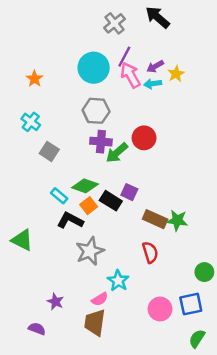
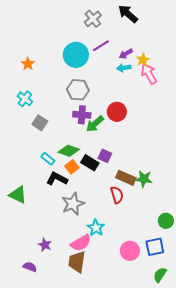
purple line: (124, 57) -> (101, 46), turned 30
pink arrow: (130, 75) -> (149, 74), moved
red semicircle: (150, 252) -> (117, 195), moved
pink semicircle: (100, 299) -> (81, 243), size x1.5

